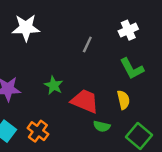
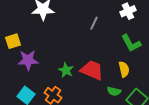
green star: (54, 85) -> (66, 70), moved
green semicircle: (102, 126) -> (114, 91), moved

